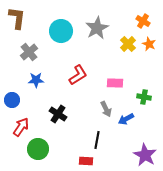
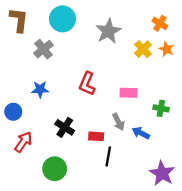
cyan circle: (61, 31) -> (62, 19), moved
gray cross: (29, 52) -> (43, 49), moved
red L-shape: (78, 75) -> (87, 84), turned 145
blue arrow: (126, 119) -> (141, 133), turned 56
green circle: (38, 149) -> (55, 169), moved
red rectangle: (86, 161) -> (96, 136), moved

